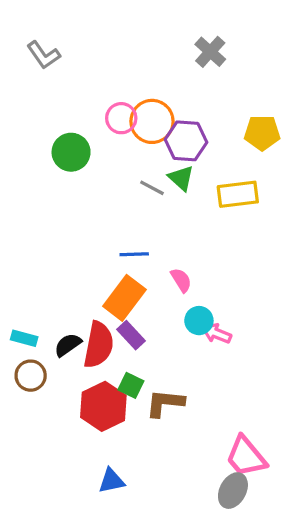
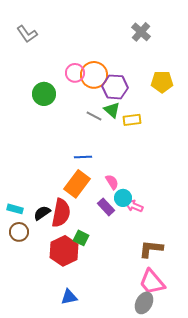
gray cross: (210, 52) -> (141, 32), moved
yellow rectangle: (238, 194) -> (132, 120), moved, size x0.7
pink semicircle: (181, 280) -> (112, 182), moved
purple rectangle: (131, 335) -> (106, 207), moved
brown L-shape: (165, 403) -> (151, 249), moved

